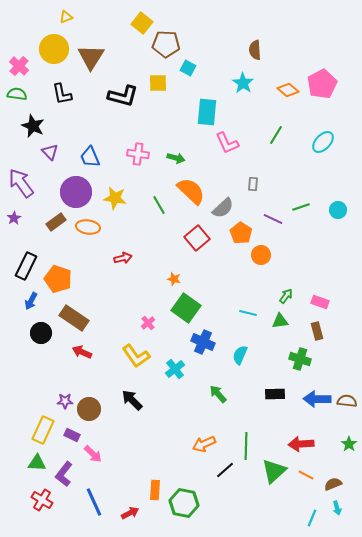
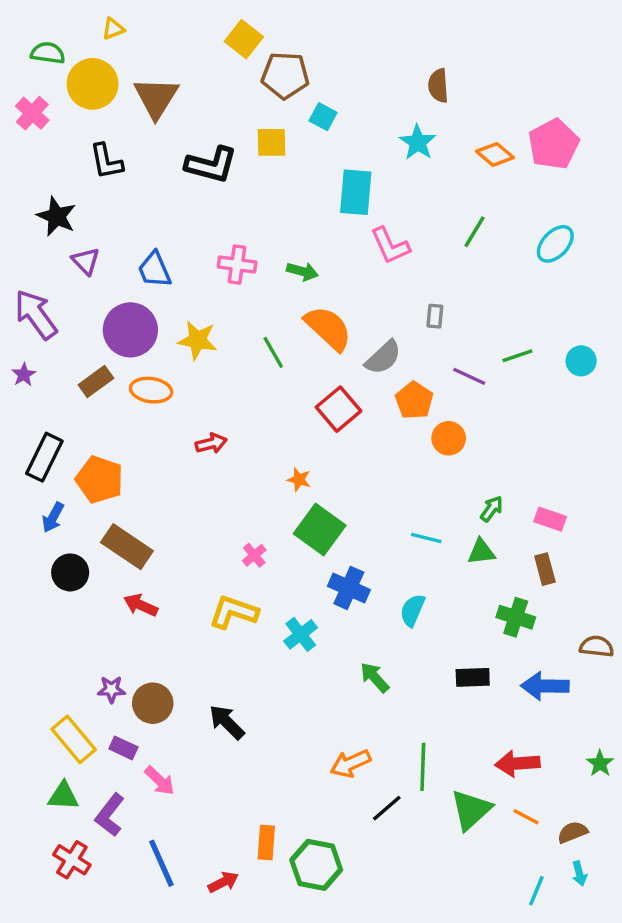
green semicircle: (17, 94) -> (48, 53), moved
yellow L-shape: (136, 356) -> (234, 612), turned 144
black arrow: (132, 400) -> (227, 722), moved
brown semicircle: (347, 401) -> (597, 646), moved
yellow rectangle: (43, 430) -> (74, 739), turned -64

